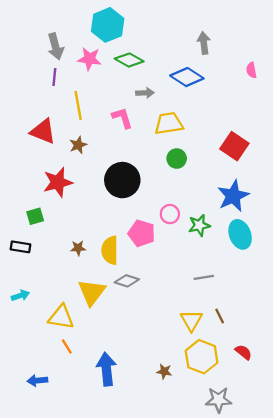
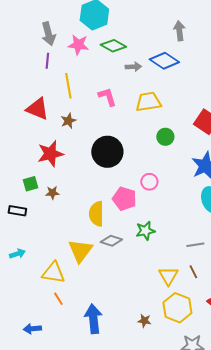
gray arrow: (145, 93) -> (133, 67), moved
green circle: (177, 159) -> (165, 137), moved
green star: (199, 225) -> (145, 231), moved
brown star: (78, 248) -> (52, 193), moved
gray line: (204, 277) -> (195, 245), moved

